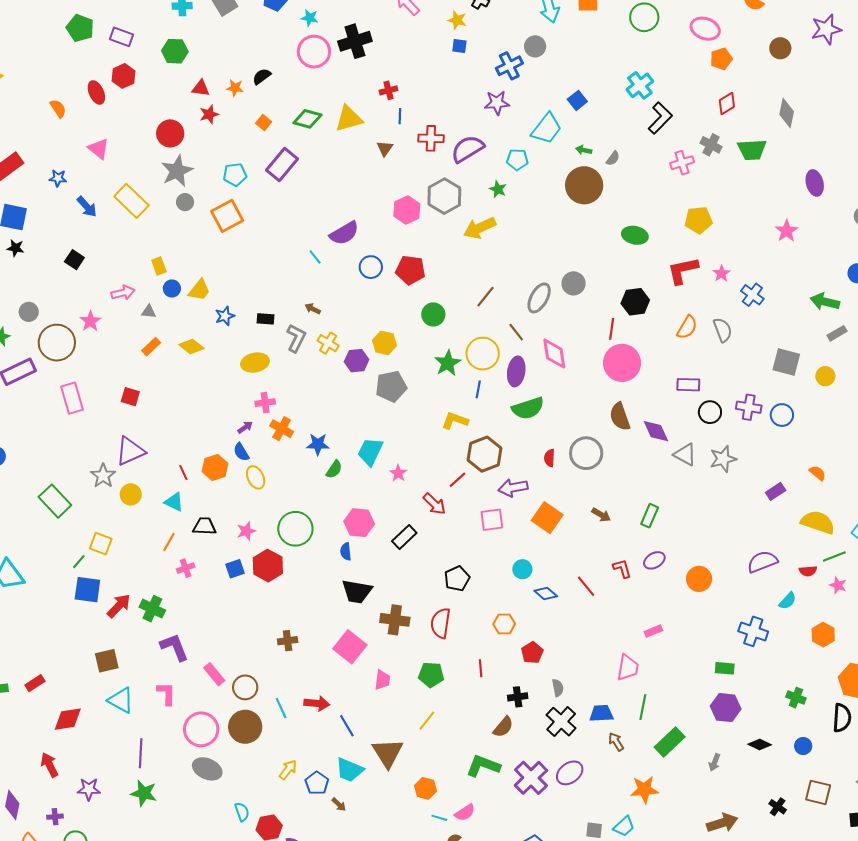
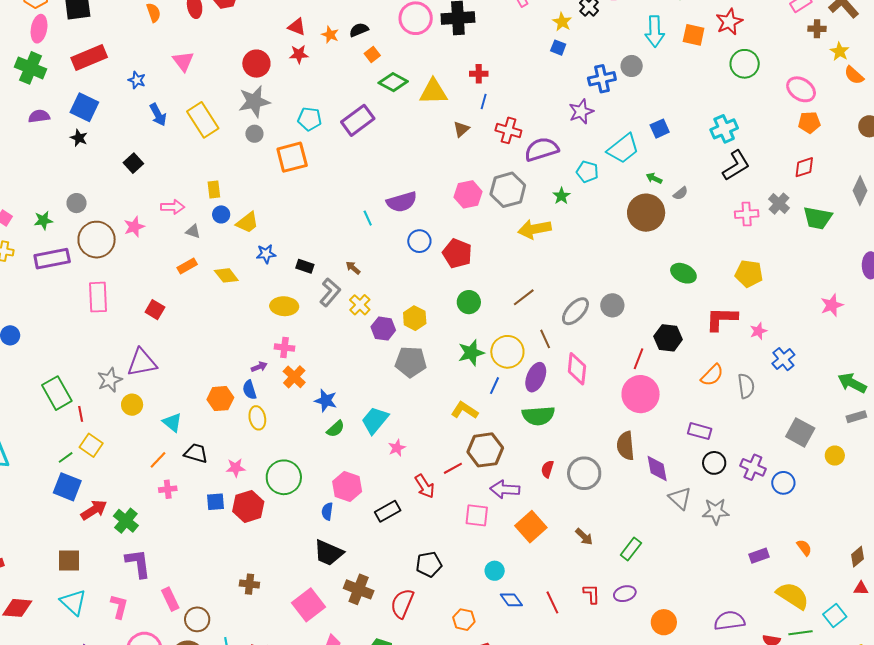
purple star: (497, 103) -> (581, 112), turned -30
orange square: (264, 123) -> (372, 55), moved
red line: (183, 473) -> (81, 414), moved

